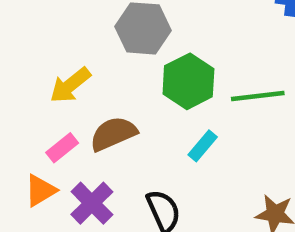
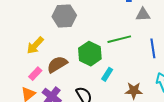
green hexagon: (188, 81) -> (90, 54), moved
cyan rectangle: (203, 146) -> (107, 74), moved

